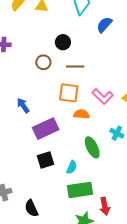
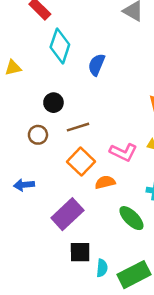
orange square: (69, 93) -> (81, 162), turned -35
blue arrow: (23, 106) -> (24, 185), moved, turned -42
black square: (45, 160) -> (80, 252), turned 36
cyan semicircle: (72, 167) -> (102, 268), moved

